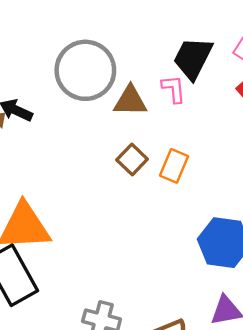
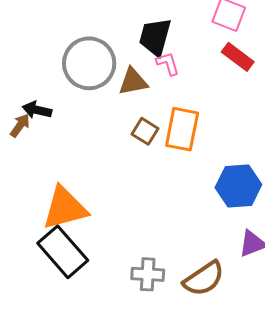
black trapezoid: (193, 58) -> (155, 37), moved
orange rectangle: (174, 166) -> (182, 129), size x1.5

